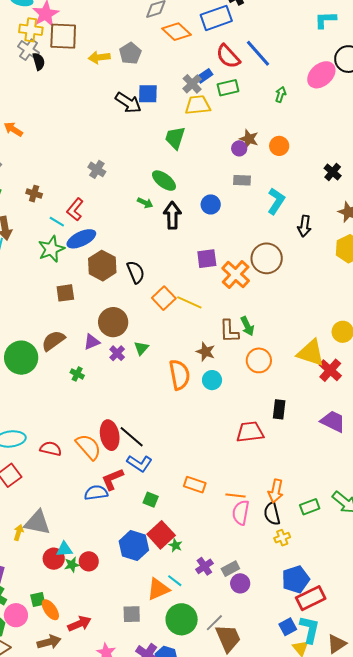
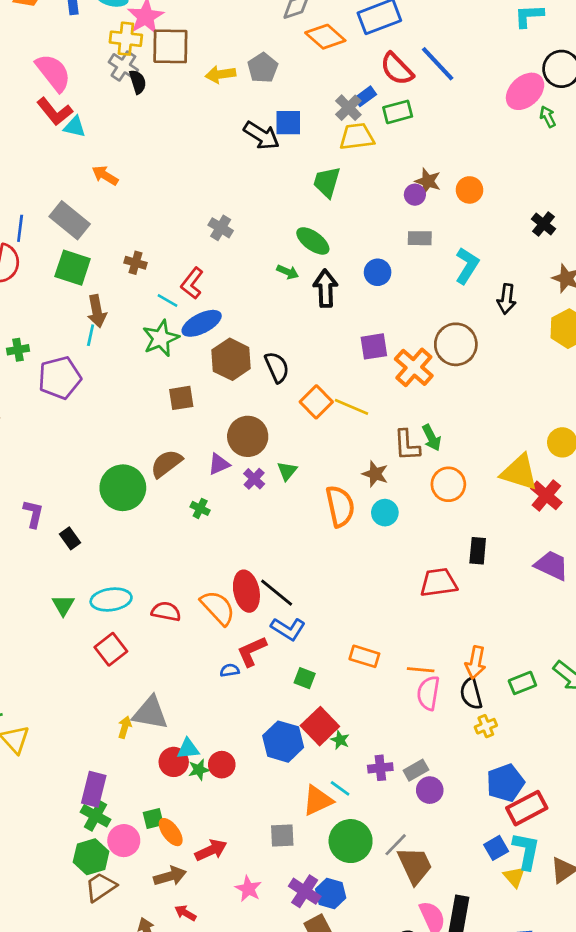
green arrow: (281, 94) -> (548, 117), moved, turned -42
blue semicircle: (96, 493) -> (230, 670), size x0.6
purple cross: (204, 566) -> (380, 768), turned 30

